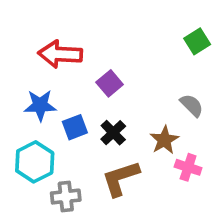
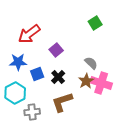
green square: (197, 41) -> (95, 23), moved
red arrow: (60, 54) -> (29, 34), turned -40
gray semicircle: (192, 105) -> (91, 63), moved
pink cross: (188, 167) -> (101, 83), moved, size x1.5

